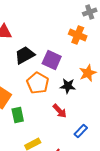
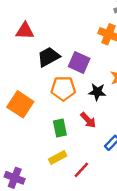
orange pentagon: (38, 83) -> (63, 89), turned -30
green rectangle: (18, 115) -> (60, 128), moved

